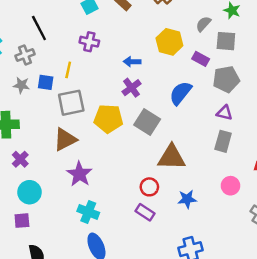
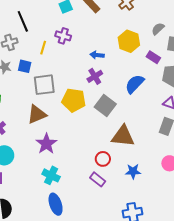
yellow line: (68, 70) -> (43, 48), moved

